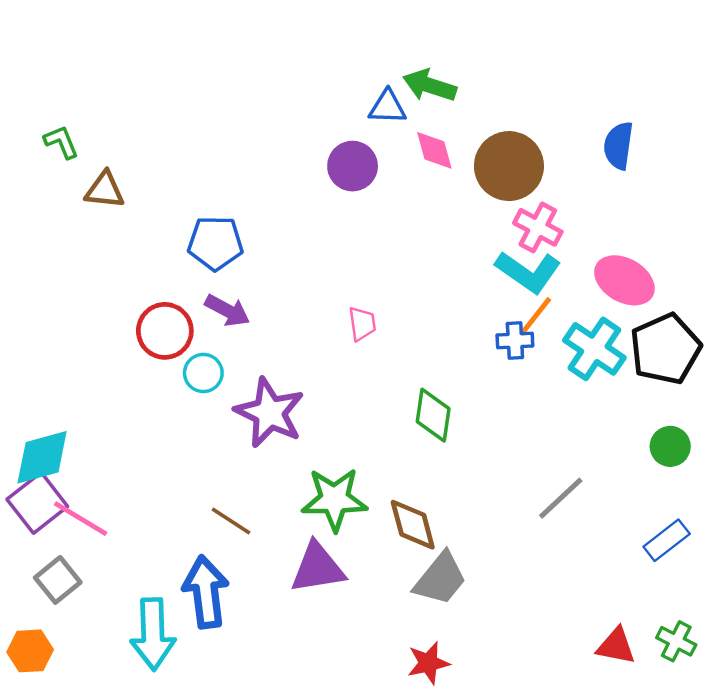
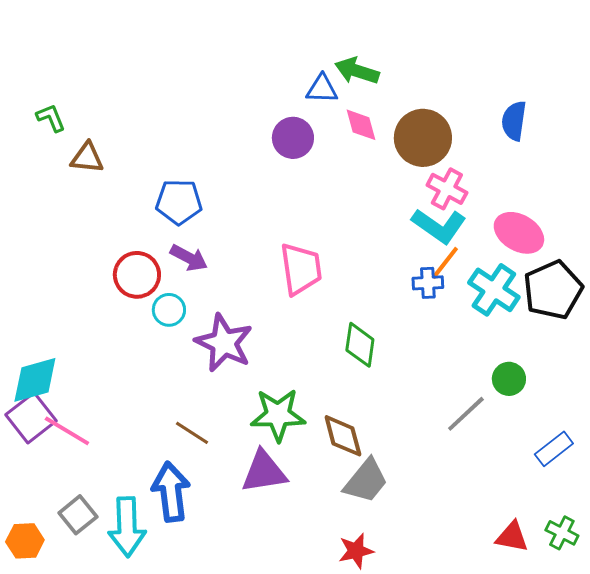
pink trapezoid: (362, 324) -> (301, 269), size x1.8
green circle: (670, 446) -> (509, 379), moved
gray square: (58, 580) -> (78, 515), moved

